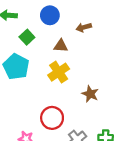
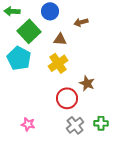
green square: (27, 37) -> (29, 31), size x1.6
red circle: (52, 118) -> (67, 98), moved

